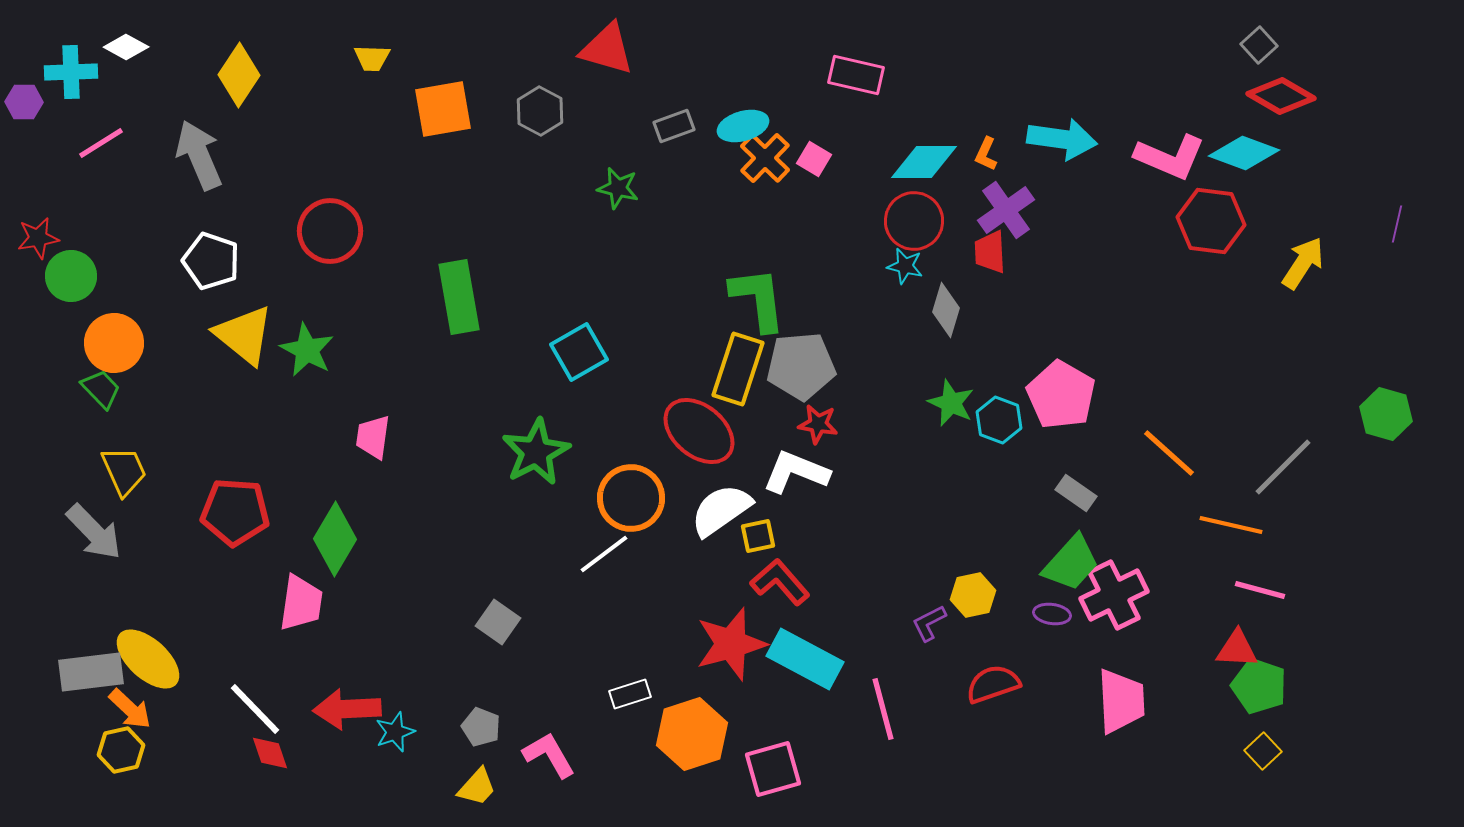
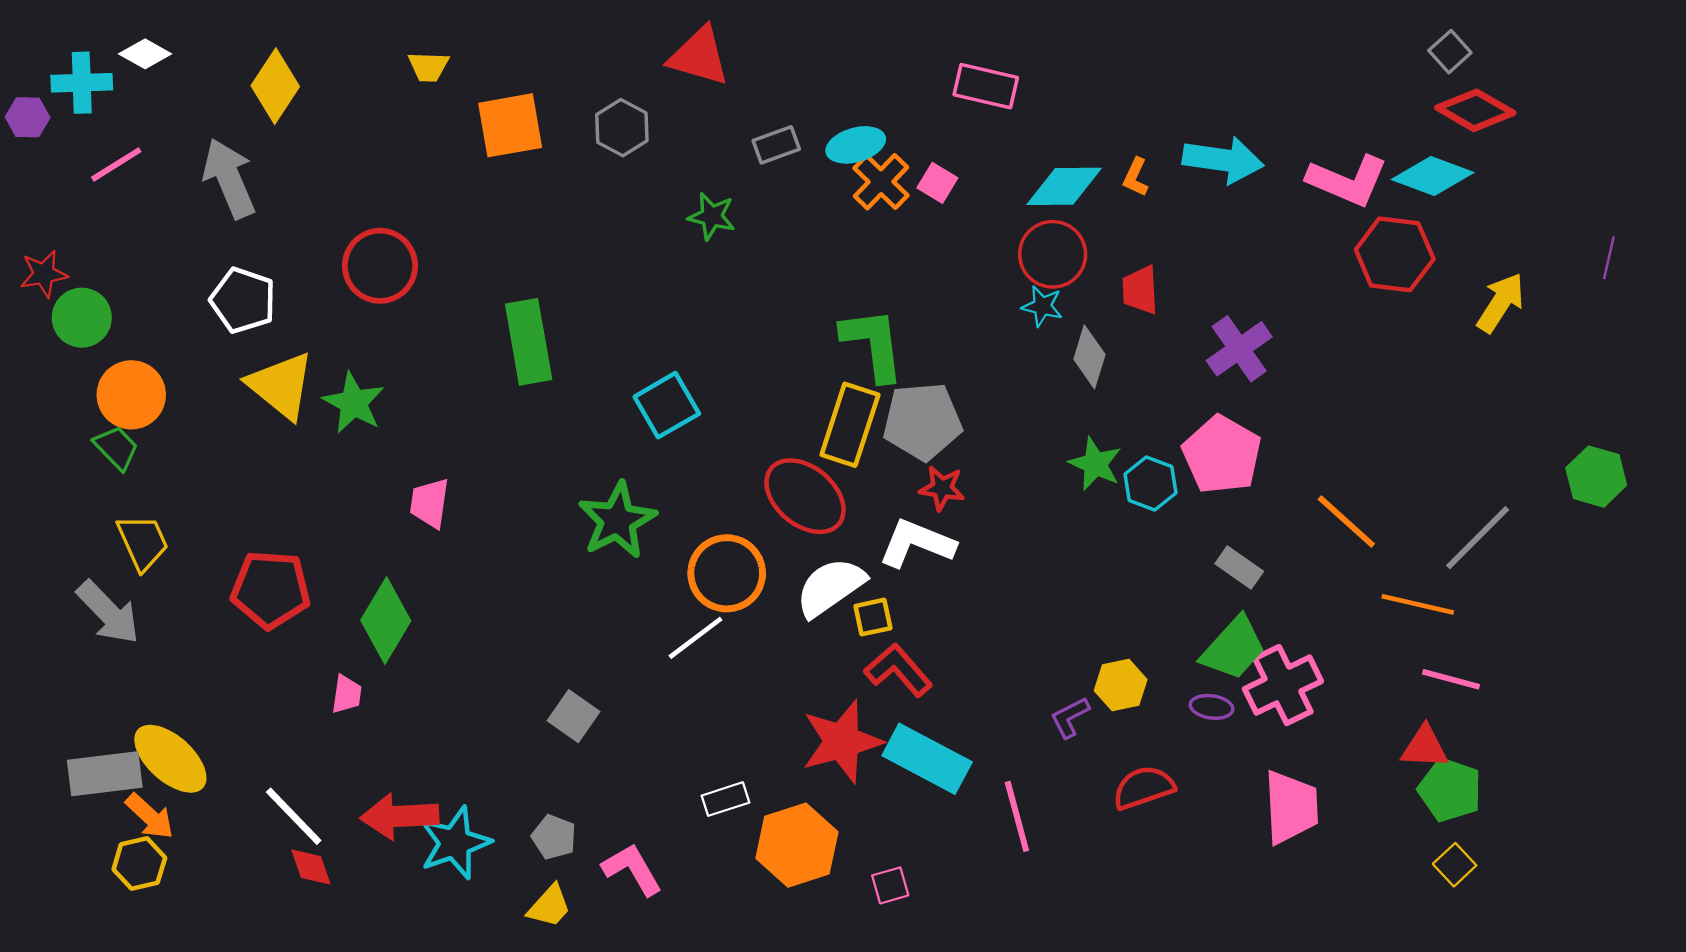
purple cross: (1006, 210) -> (1239, 349), moved
pink trapezoid: (301, 603) -> (347, 694), size x0.6
cyan star: (395, 732) -> (455, 843), size x1.6
pink square: (773, 769) -> (890, 885), size x0.6

